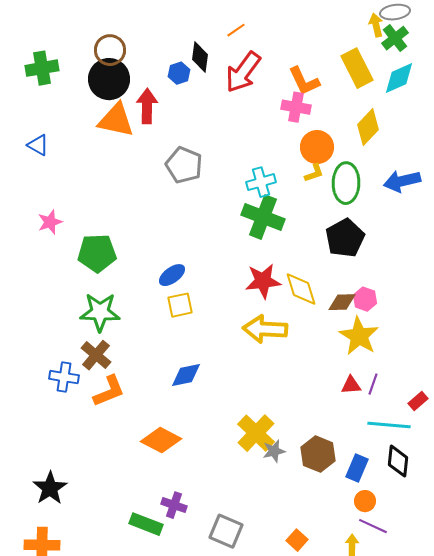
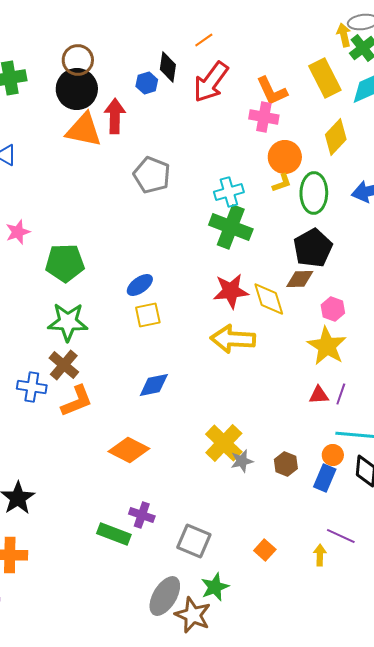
brown diamond: (342, 302) -> (300, 279), moved
brown hexagon: (318, 454) -> (286, 464), size x0.7
orange circle: (365, 501) -> (333, 455), moved

